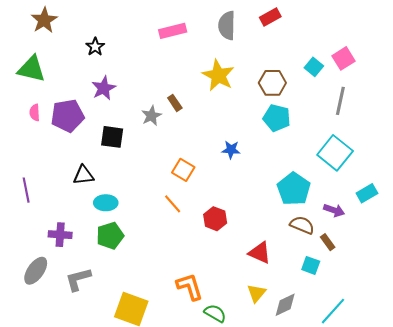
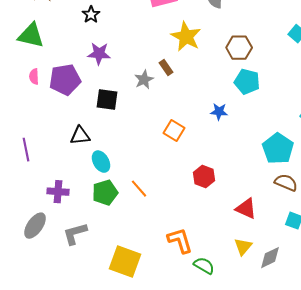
yellow star: (218, 75) -> (186, 37), moved
brown hexagon: (272, 83) -> (239, 48), moved
purple star: (104, 88) -> (99, 54), turned 30
cyan pentagon: (277, 118) -> (247, 82), moved
cyan ellipse: (106, 203) -> (101, 162), turned 60
orange line: (173, 204) -> (139, 189), moved

